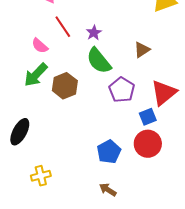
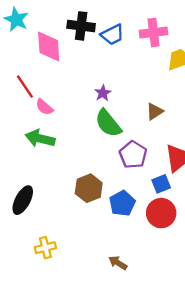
red line: (63, 27) -> (25, 87), moved
green arrow: (36, 75) -> (40, 138), turned 60
brown hexagon: (65, 86) -> (89, 188), moved
blue pentagon: (109, 152) -> (122, 203), moved

